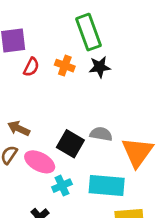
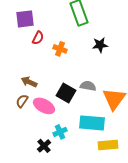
orange cross: (65, 66) -> (60, 49), moved
black star: (100, 67) -> (100, 45), moved
cyan cross: (62, 186) -> (60, 132), moved

